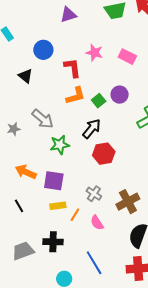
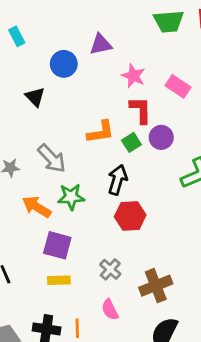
purple triangle: (68, 15) -> (101, 44), moved
red L-shape: (72, 68) -> (141, 110), moved
black arrow: (92, 129) -> (118, 180), turned -30
orange arrow: (26, 172) -> (37, 207), moved
orange line: (75, 215) -> (77, 328), moved, turned -40

